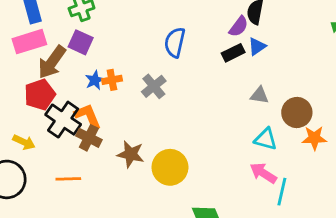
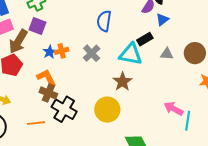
black rectangle: (233, 53) -> (145, 39), moved
brown circle: (297, 112) -> (195, 53), moved
black cross: (63, 120) -> (64, 109), moved
cyan triangle: (266, 139) -> (131, 54), moved, size x1.4
brown star: (131, 154) -> (122, 82), moved, turned 30

